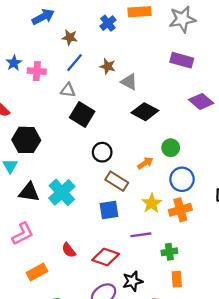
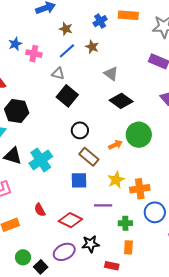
brown star: (108, 66) -> (92, 47), moved
green circle: (171, 148) -> (139, 135), size x1.6
blue circle: (182, 179) -> (155, 212), moved

